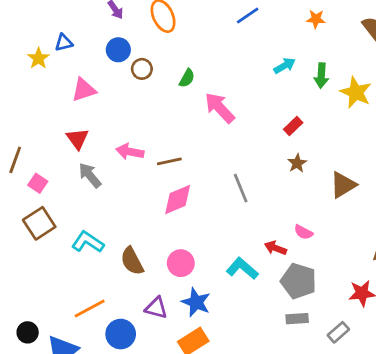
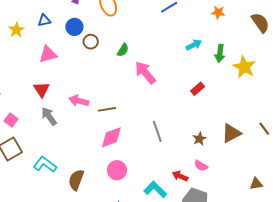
blue triangle: (64, 43) -> (44, 20), moved
brown star: (297, 163) -> (199, 139), moved
brown semicircle: (132, 261) -> (76, 180), turned 45
pink circle: (181, 263) -> (117, 170), moved

